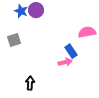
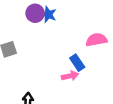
blue star: (21, 11) -> (48, 14), moved

